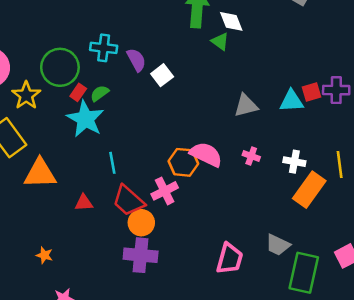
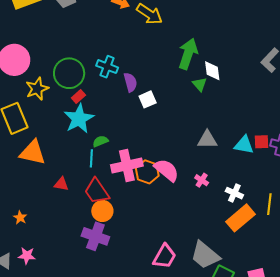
green semicircle: (100, 93) -> (100, 141), moved
pink cross: (165, 191) -> (127, 165), moved, size x1.4
gray trapezoid: (278, 245) -> (205, 255), size x1.5

